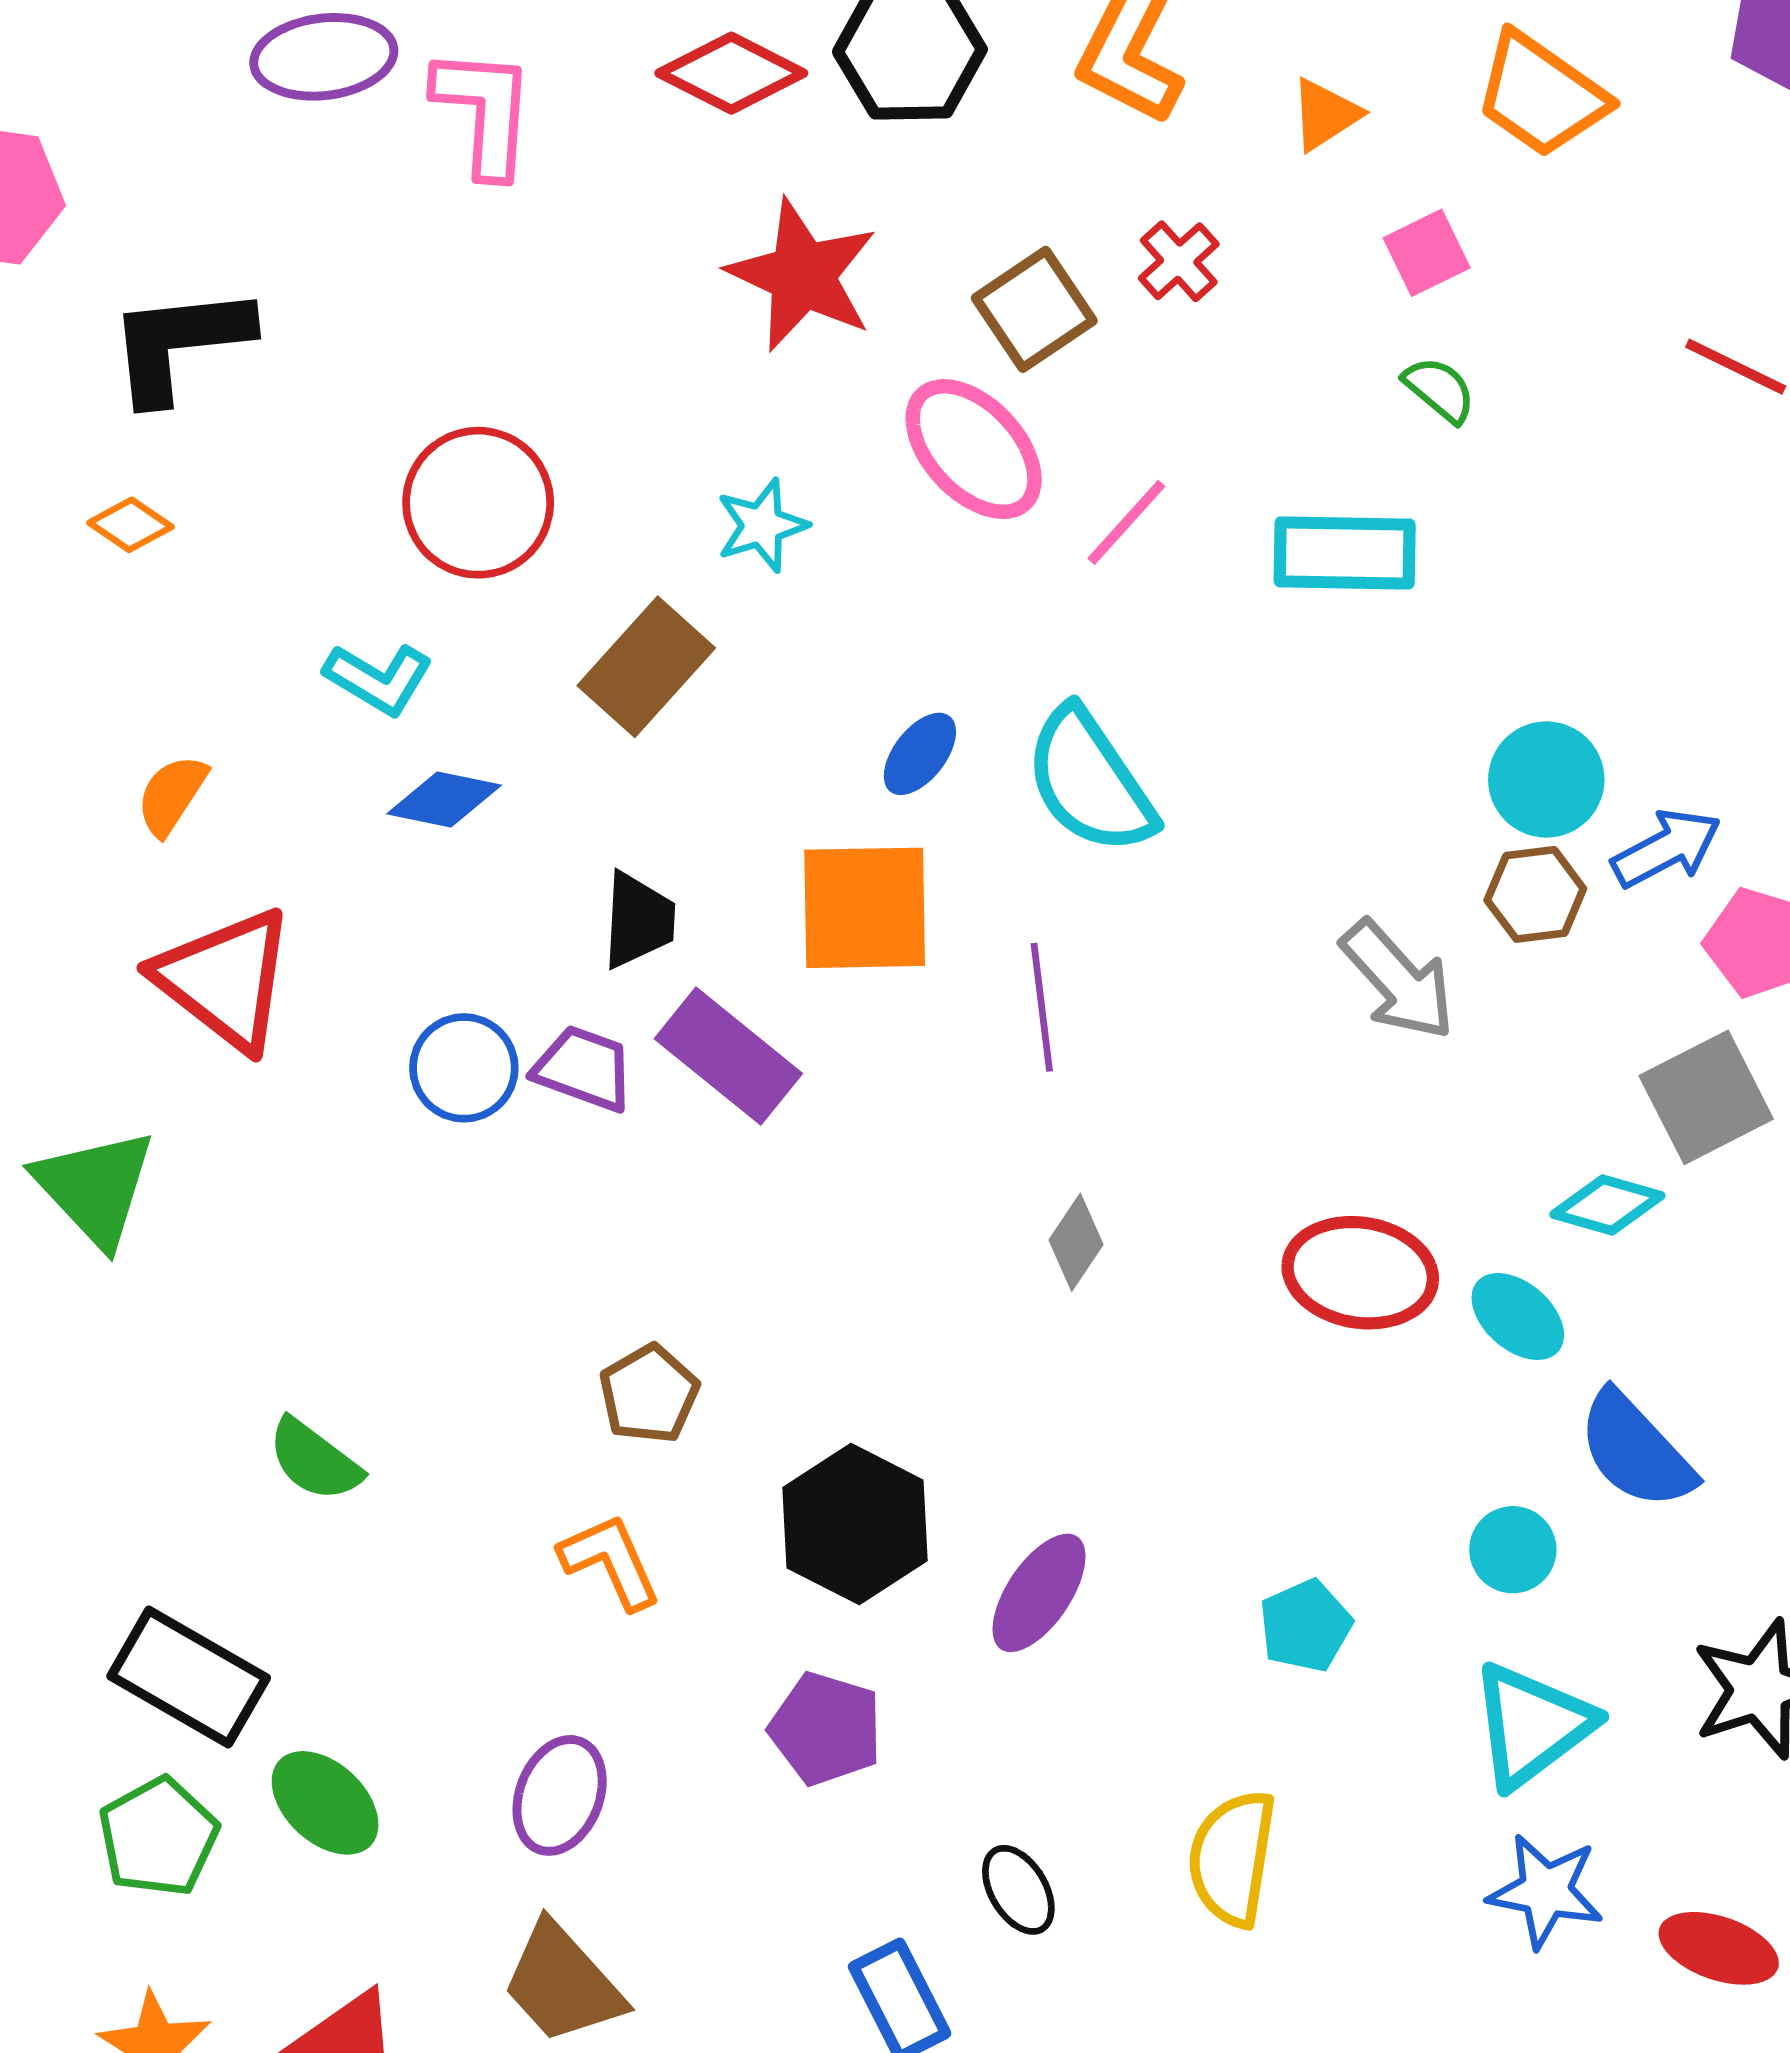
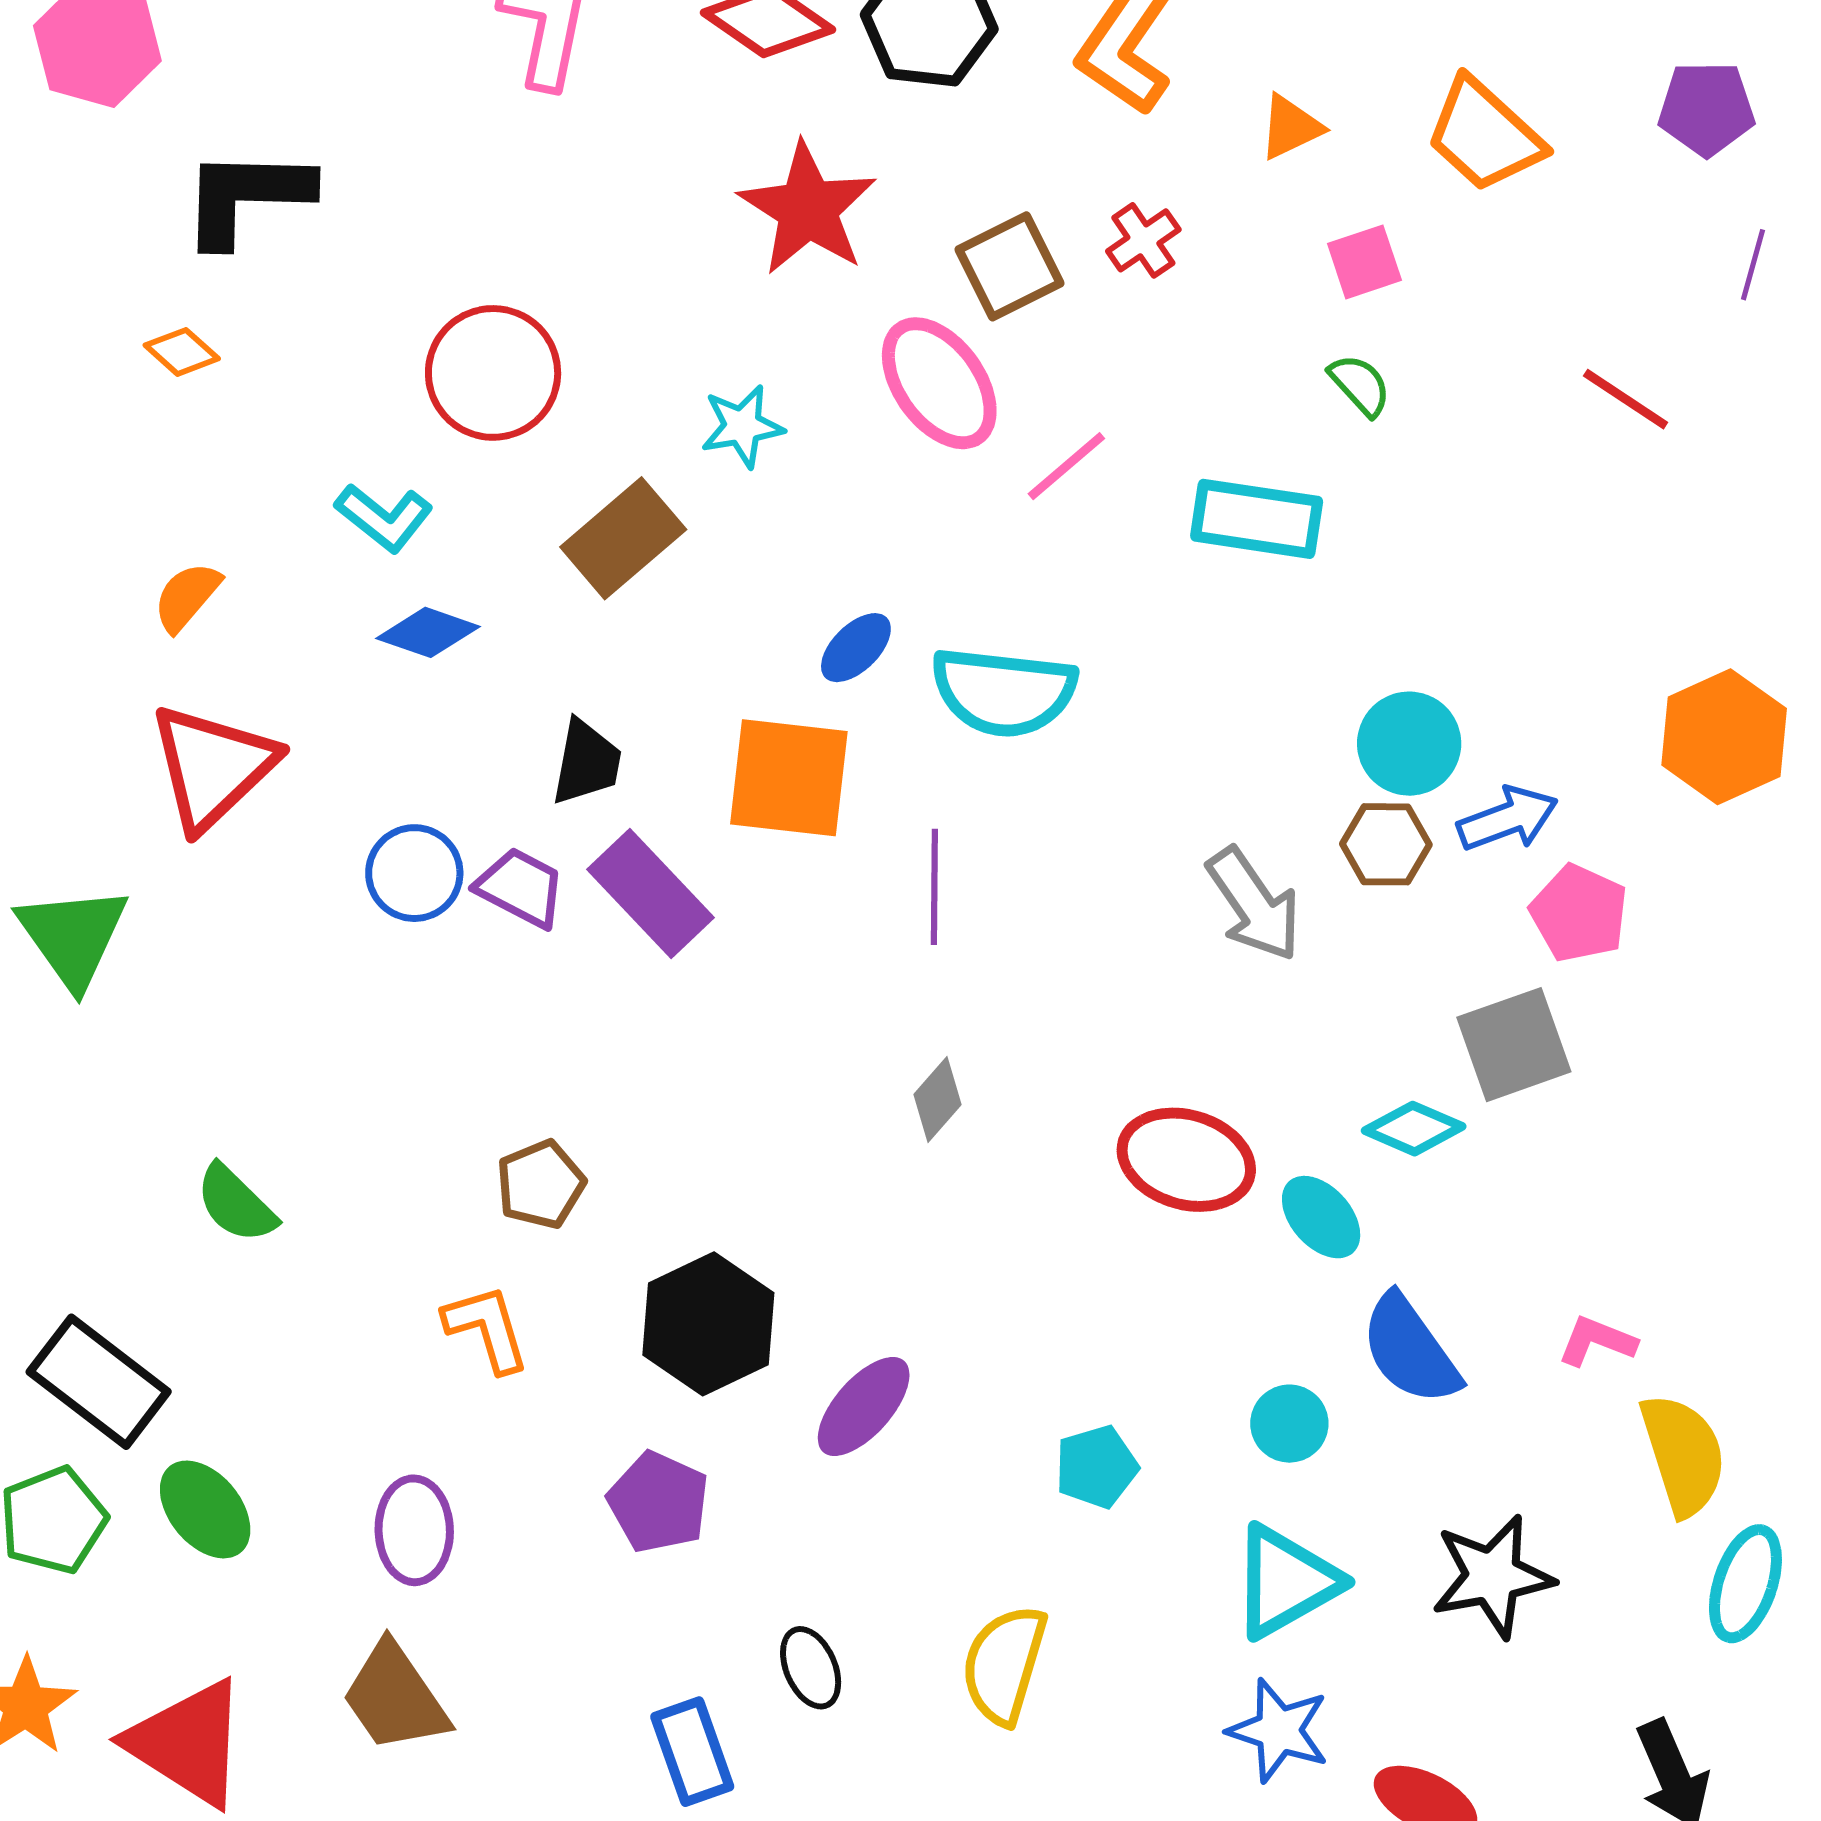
cyan semicircle: (1090, 781) -> (1004, 692), turned -57
red triangle: (225, 979) -> (212, 767), turned 31
purple ellipse: (560, 1795) -> (414, 1530), turned -30

